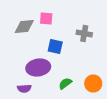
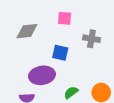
pink square: (46, 18) -> (65, 18), moved

